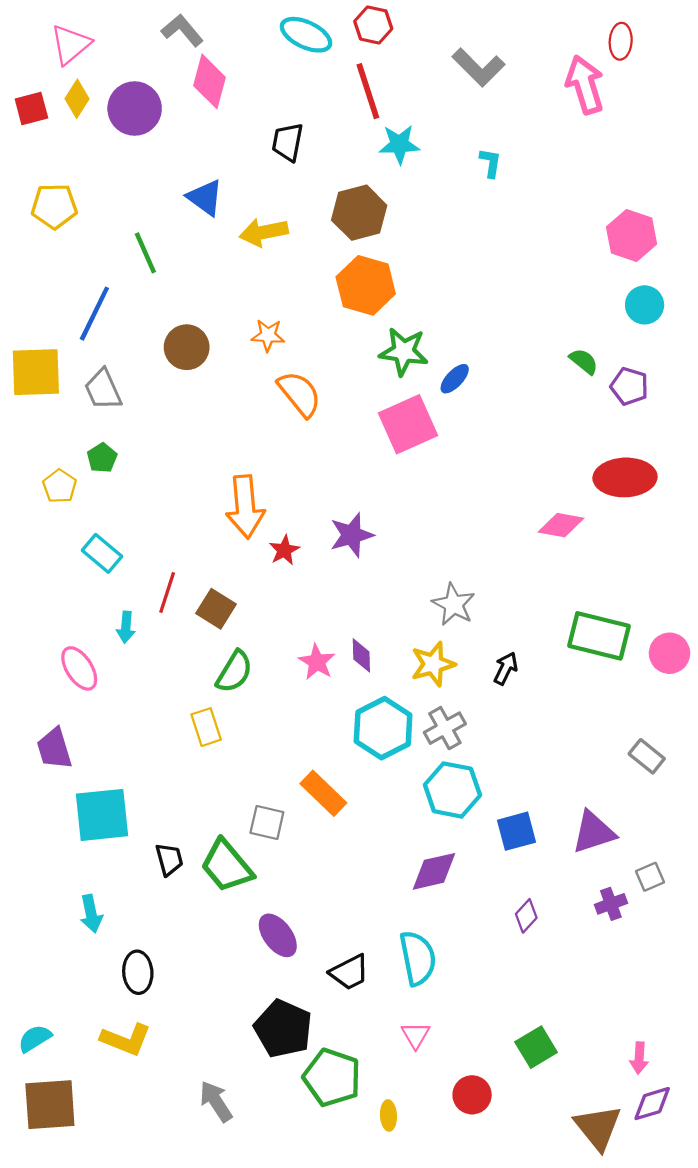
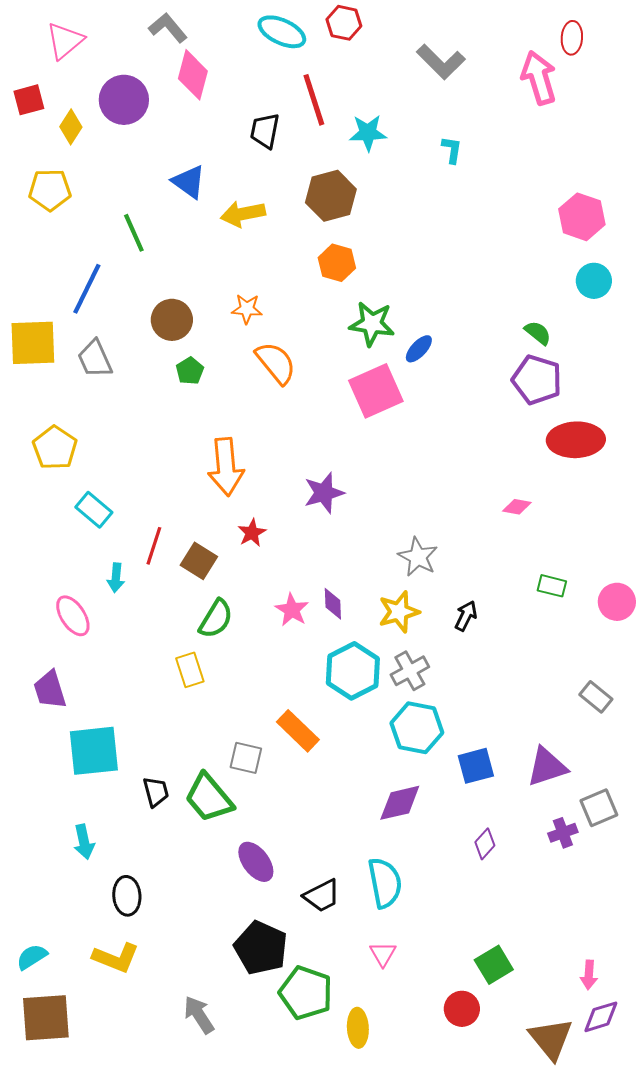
red line: (368, 91) -> (314, 100), moved
yellow diamond: (77, 99) -> (71, 127), moved
orange hexagon: (366, 285) -> (337, 263), size x0.7
purple pentagon: (629, 386) -> (537, 380), moved, size x1.4
green pentagon: (102, 458) -> (190, 371), moved
yellow pentagon: (60, 486) -> (55, 448), size x1.4
pink diamond: (561, 525) -> (517, 507), moved, size x0.7
red star: (284, 550) -> (252, 533), moved
green rectangle: (599, 636) -> (552, 586), size x0.5
gray square: (650, 877) -> (599, 808), size x1.4
red circle: (472, 1095) -> (462, 1009), moved
yellow ellipse: (388, 1115) -> (358, 1028), size x1.4

